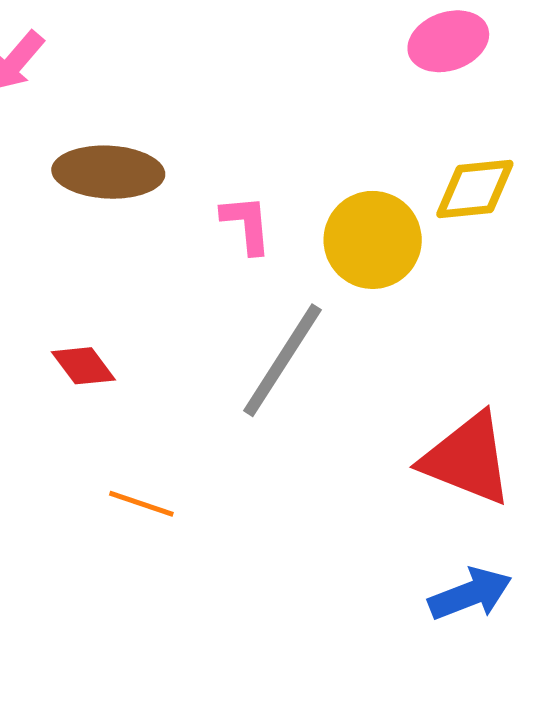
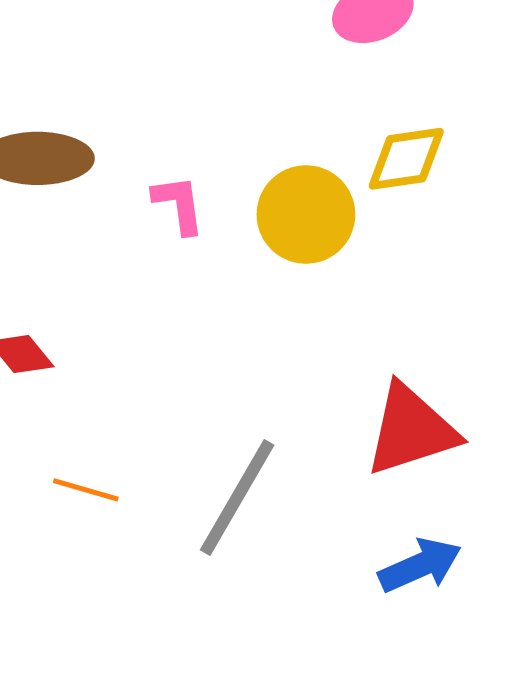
gray line: (282, 360) -> (237, 497), moved
red triangle: (467, 459) -> (411, 430), turned -37

